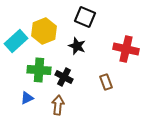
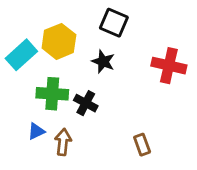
brown rectangle: (106, 82) -> (142, 145), moved
brown arrow: (58, 105) -> (63, 142), moved

